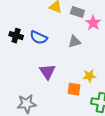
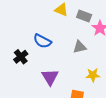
black cross: (16, 36) -> (21, 57), moved, turned 32
yellow star: (89, 76) -> (93, 75), moved

